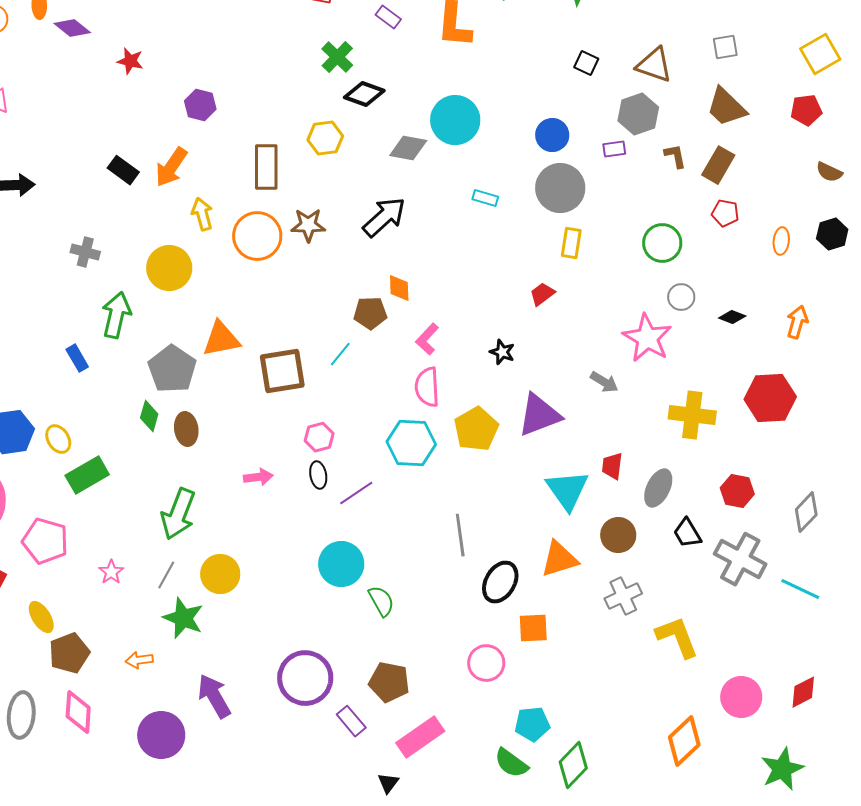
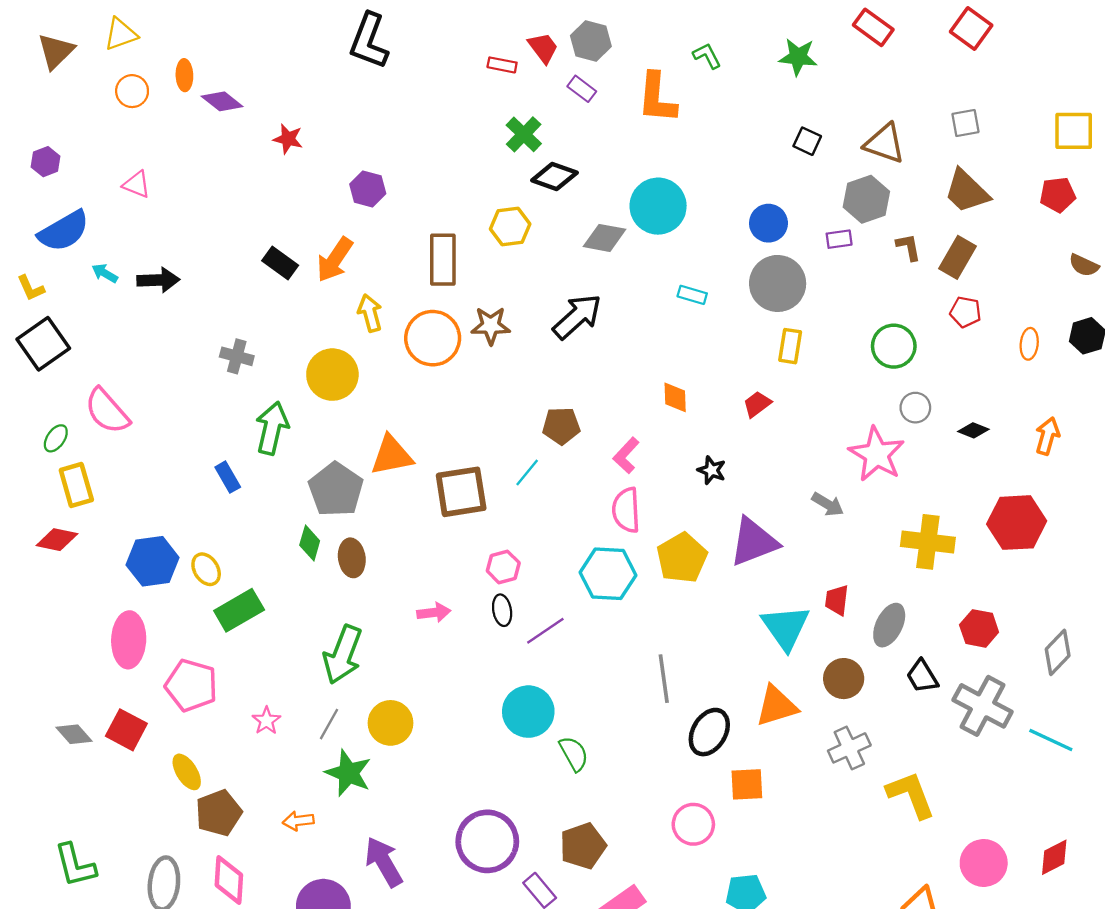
yellow square: (820, 54) -> (1074, 131), turned 30
orange diamond: (399, 288) -> (675, 397), moved
brown pentagon: (389, 682) -> (583, 846), turned -30

